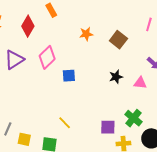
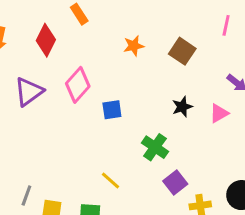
pink triangle: (140, 83) -> (219, 113), turned -32
green cross: (133, 118) -> (155, 147), moved
purple square: (108, 127) -> (175, 183), turned -35

